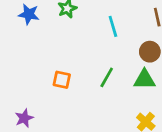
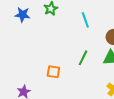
orange square: (62, 80) -> (53, 72), moved

